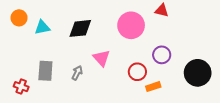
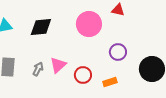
pink triangle: (101, 58) -> (58, 65), moved, turned 30
red circle: (137, 72) -> (83, 75), moved

